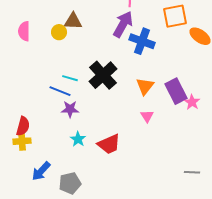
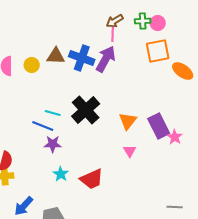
yellow circle: (59, 32) -> (32, 65), moved
blue cross: (142, 41) -> (82, 58), moved

